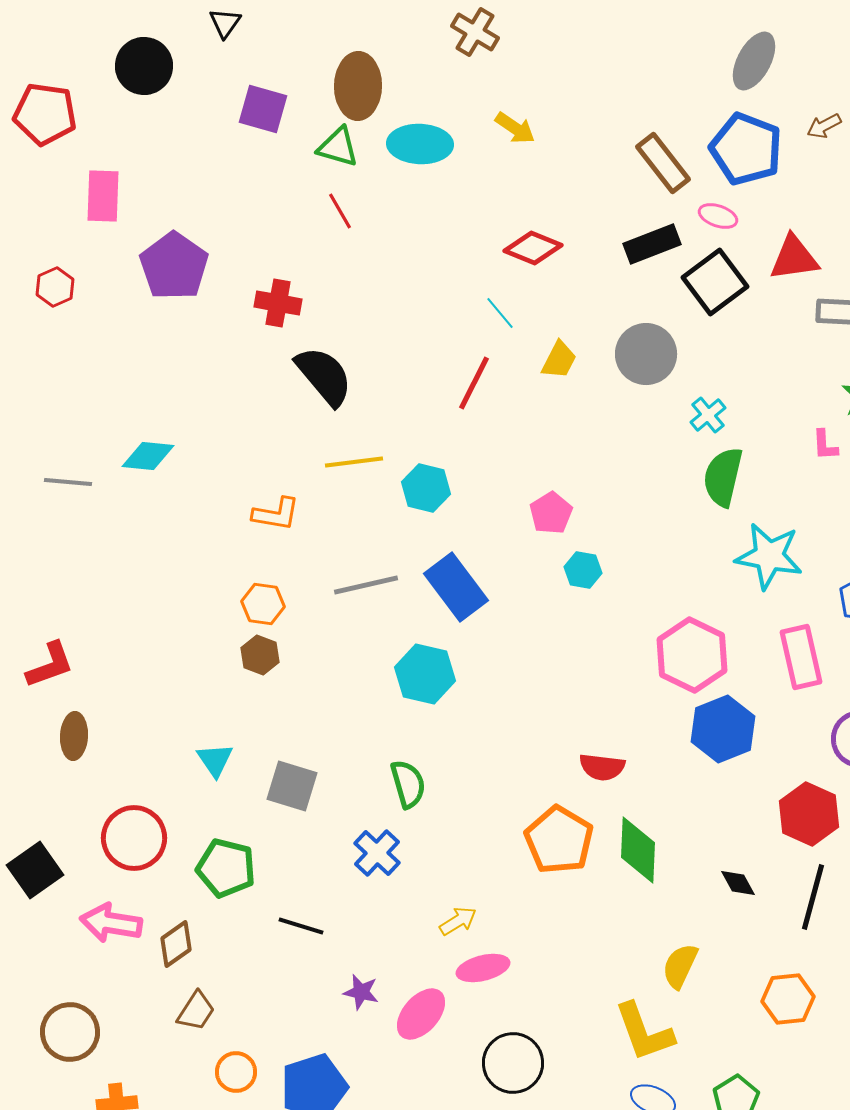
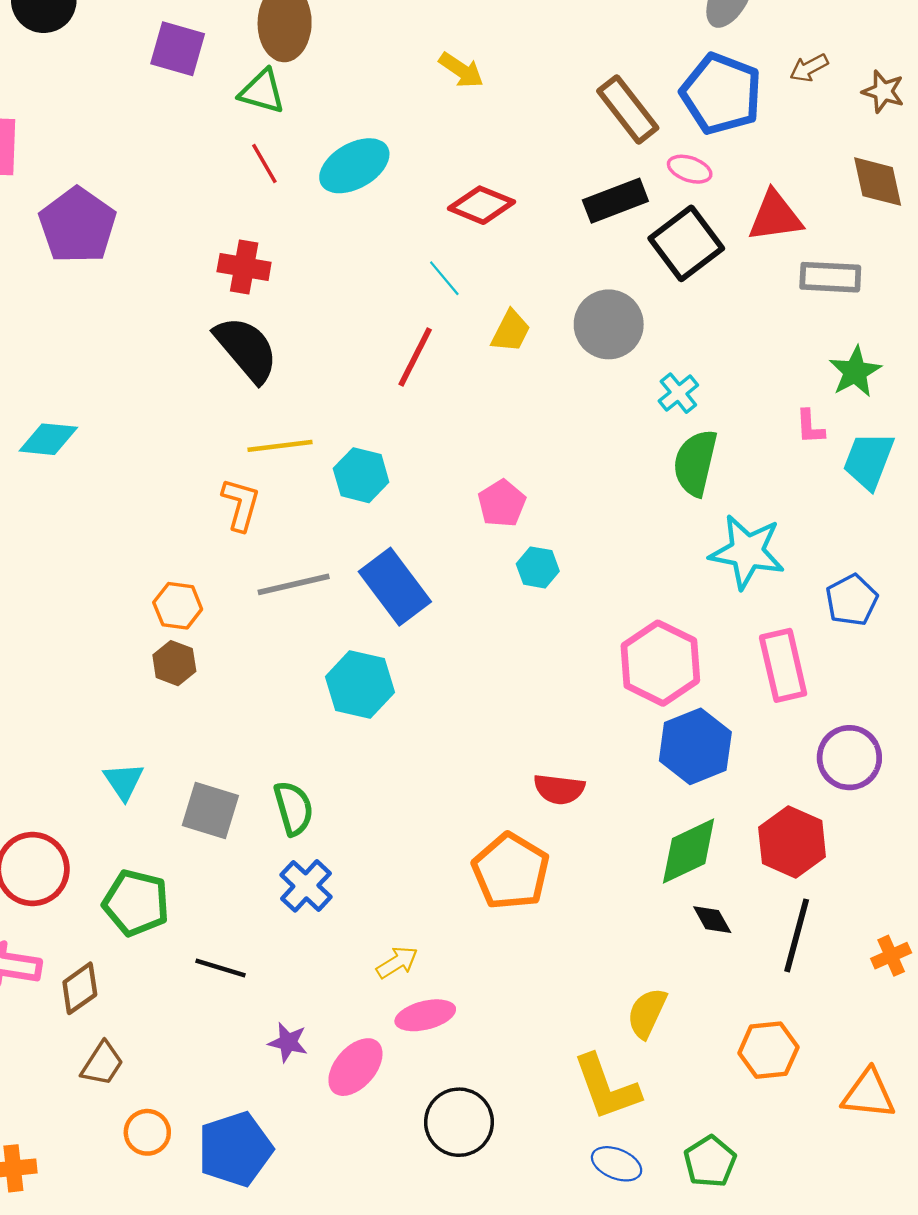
cyan ellipse: (420, 144) -> (354, 166), moved, turned -32
red cross: (278, 303) -> (244, 267), moved
orange L-shape: (276, 514) -> (241, 504), moved, turned -84
green semicircle: (408, 784) -> (294, 808), moved
green diamond: (638, 850) -> (689, 851), moved, turned 62

